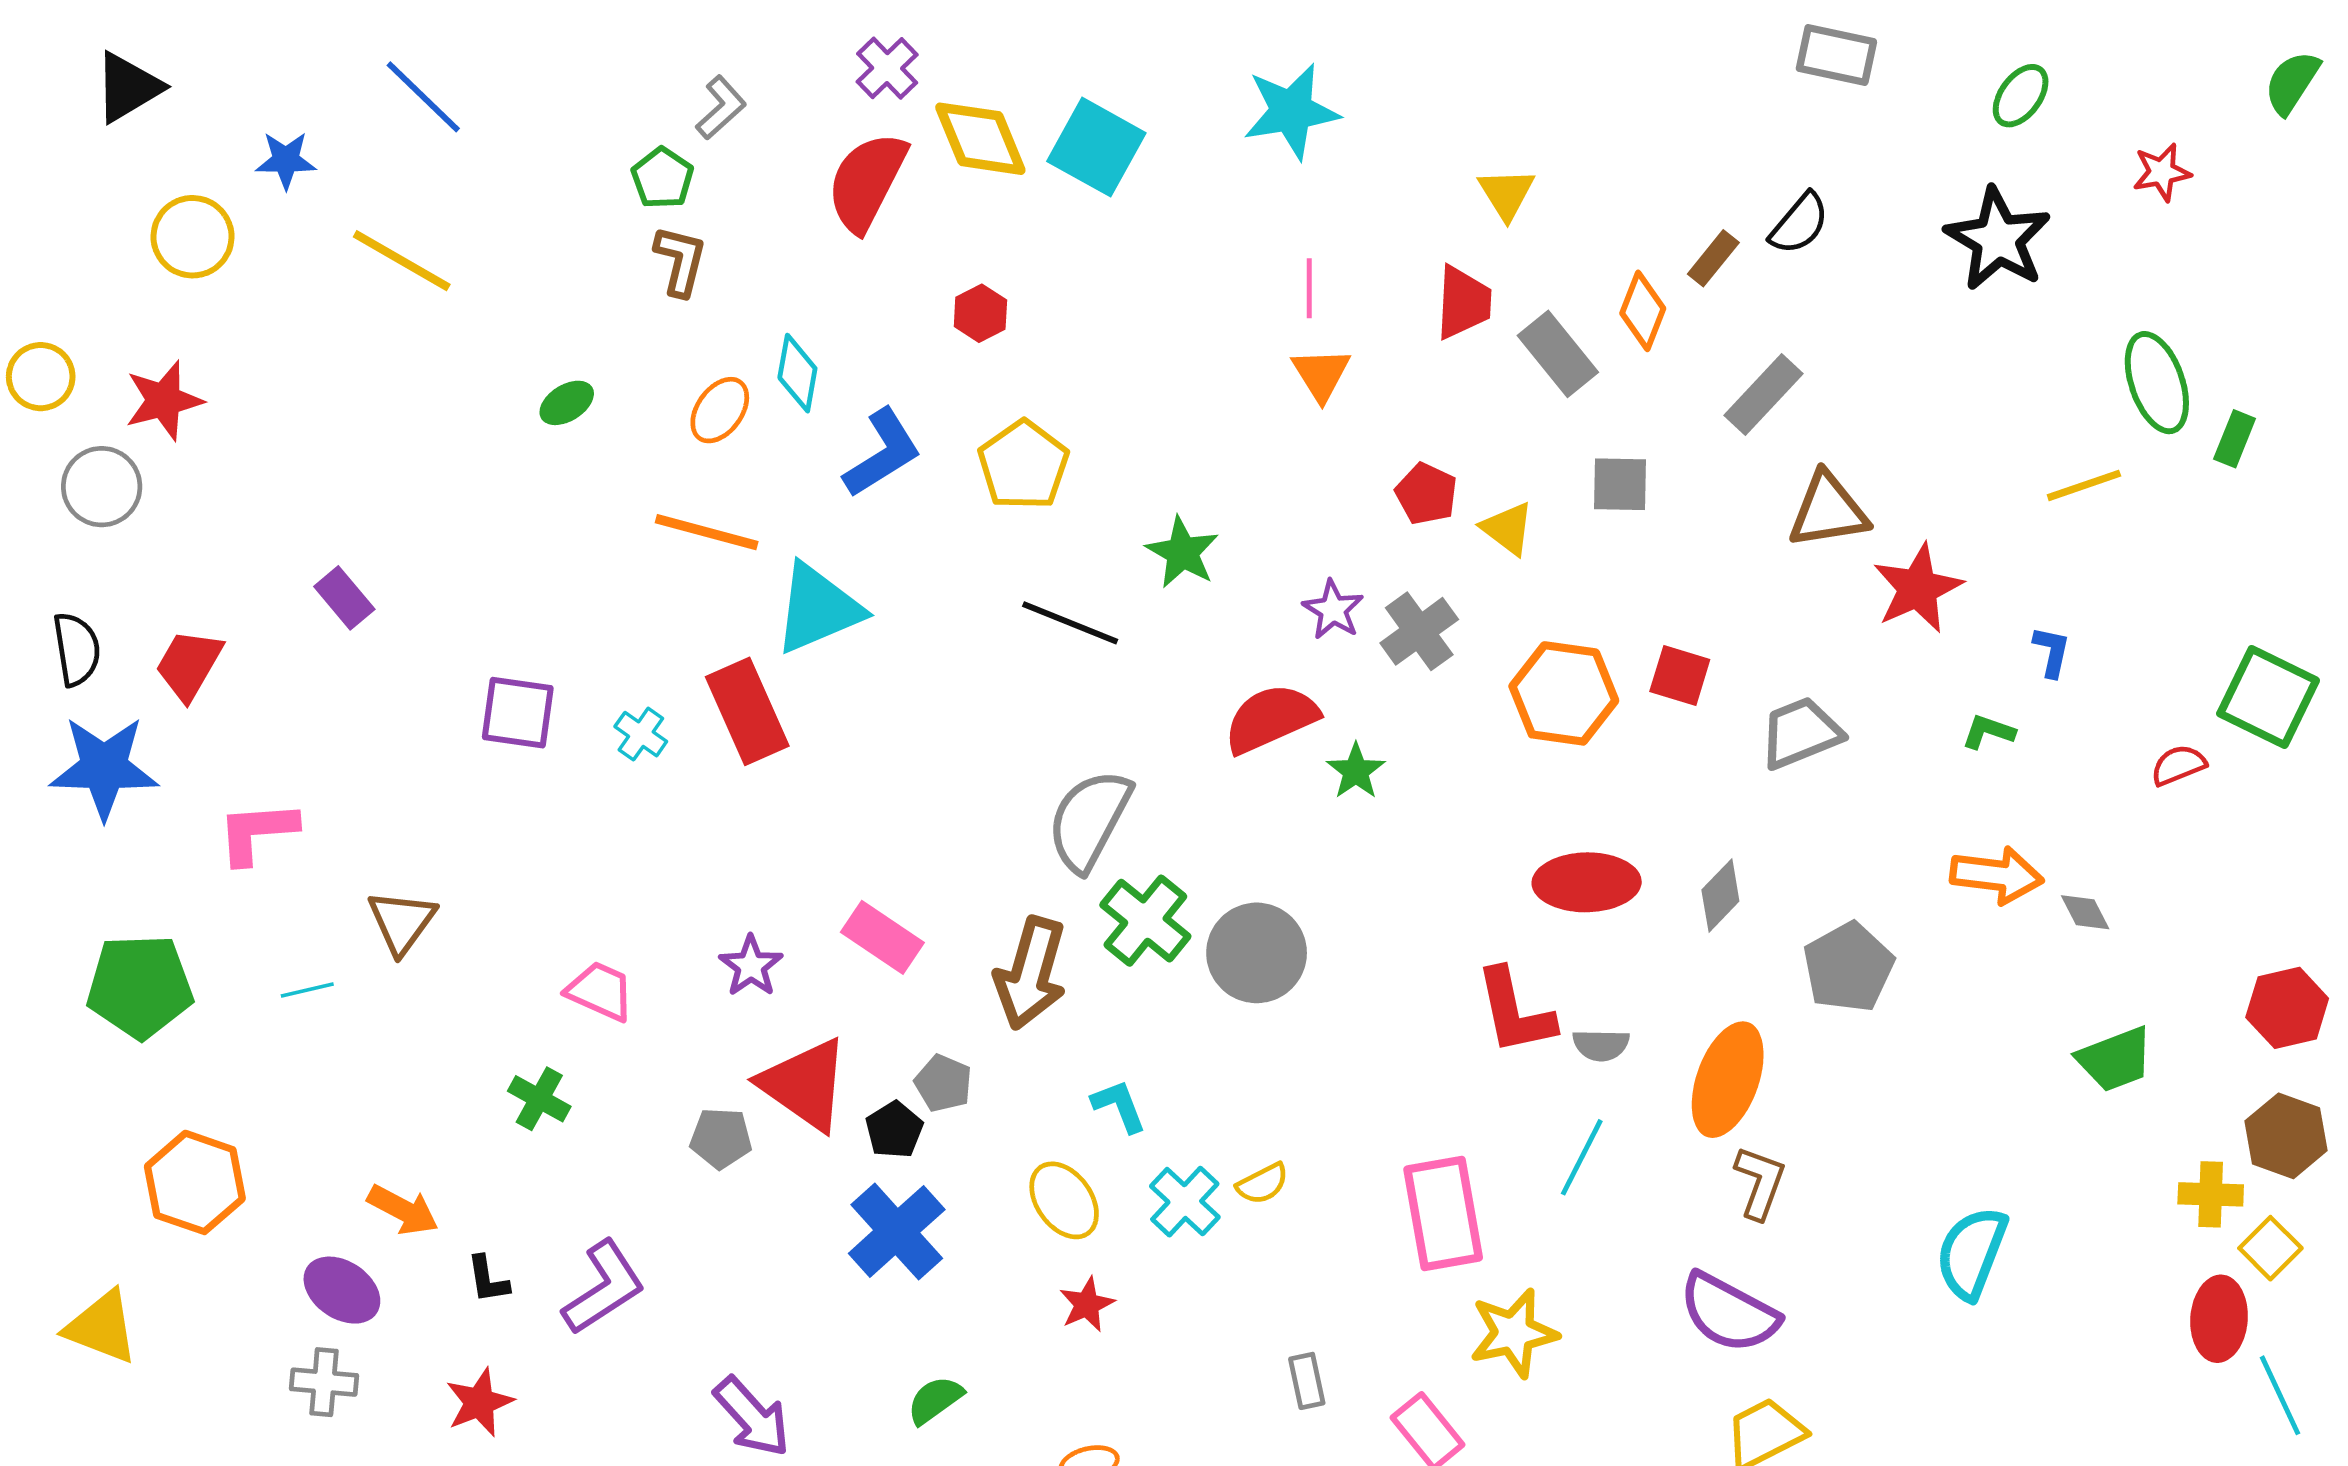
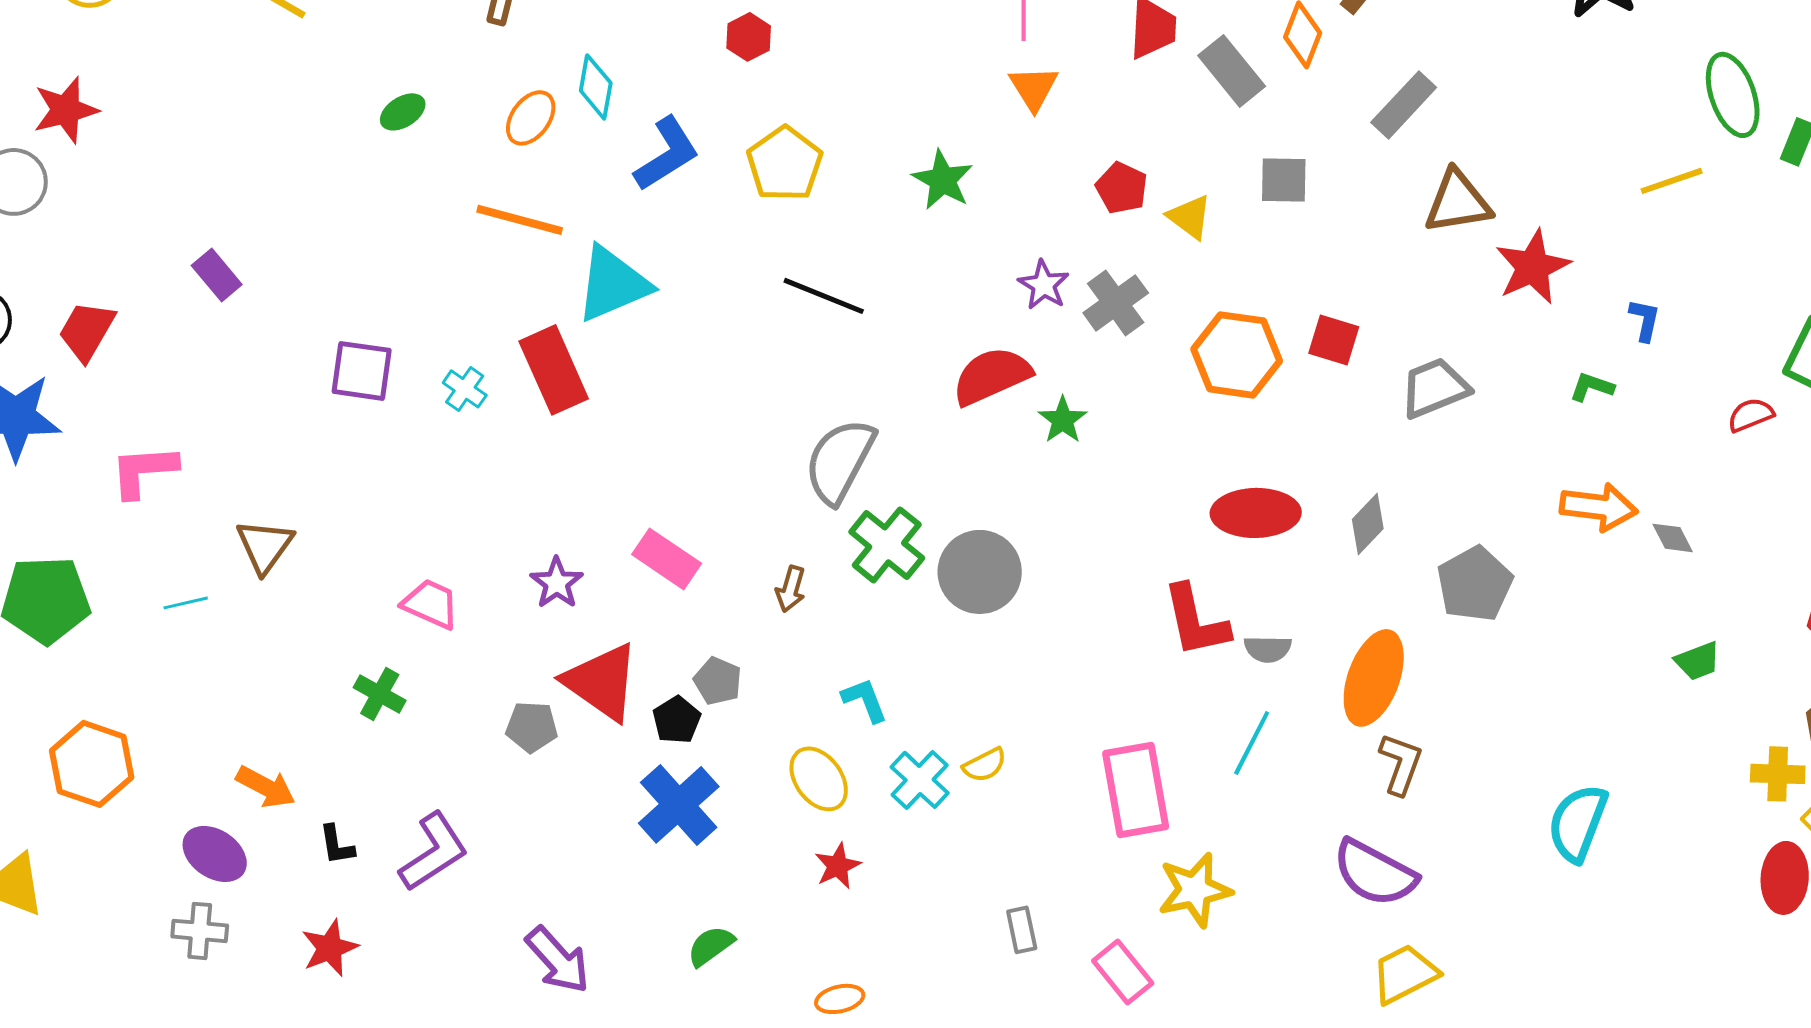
green star: (1182, 552) -> (943, 180), moved
brown arrow: (1031, 973) -> (791, 589), size x0.5
green trapezoid: (2115, 1059) -> (1698, 661), size x0.7

